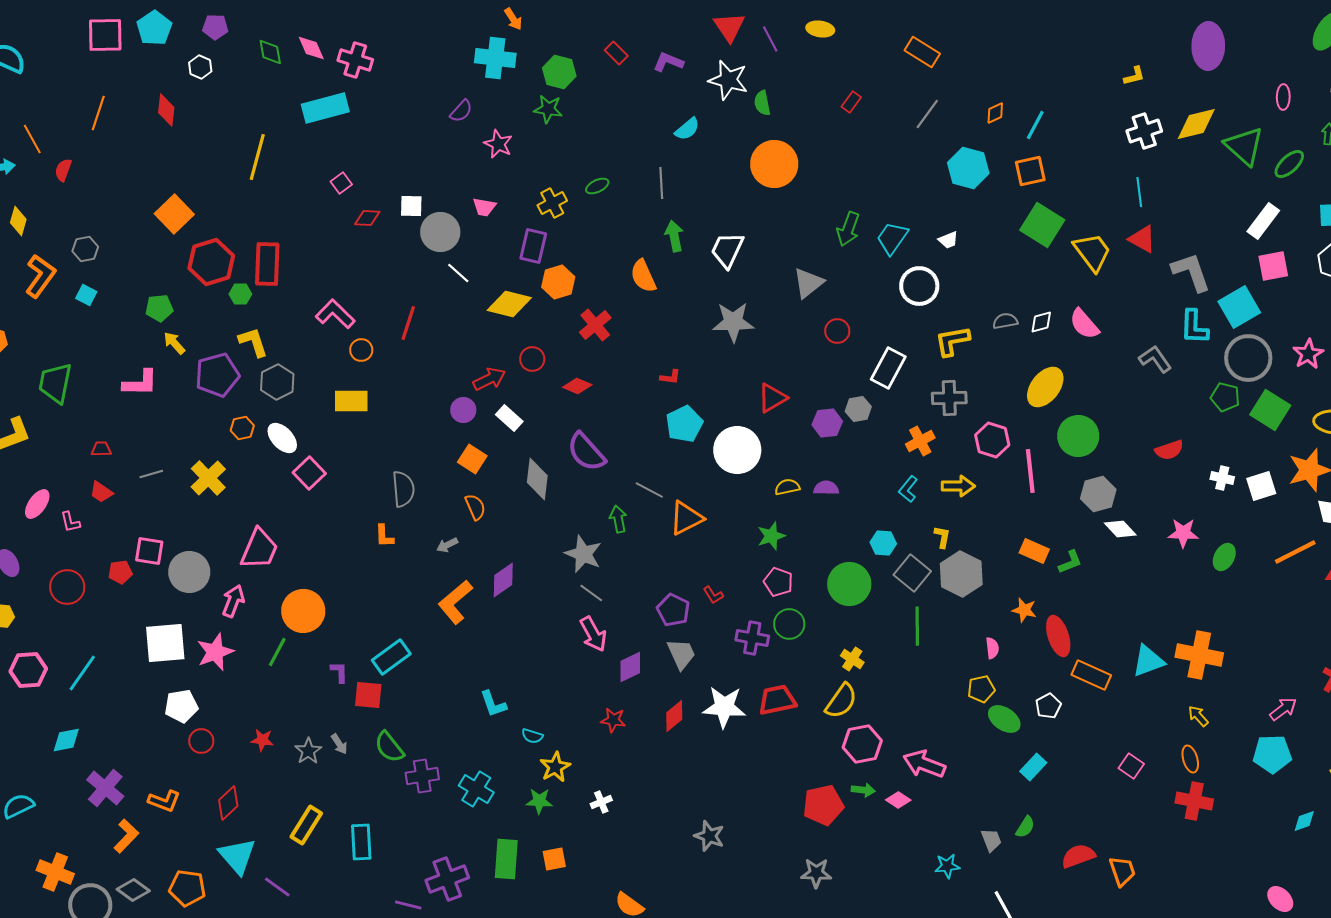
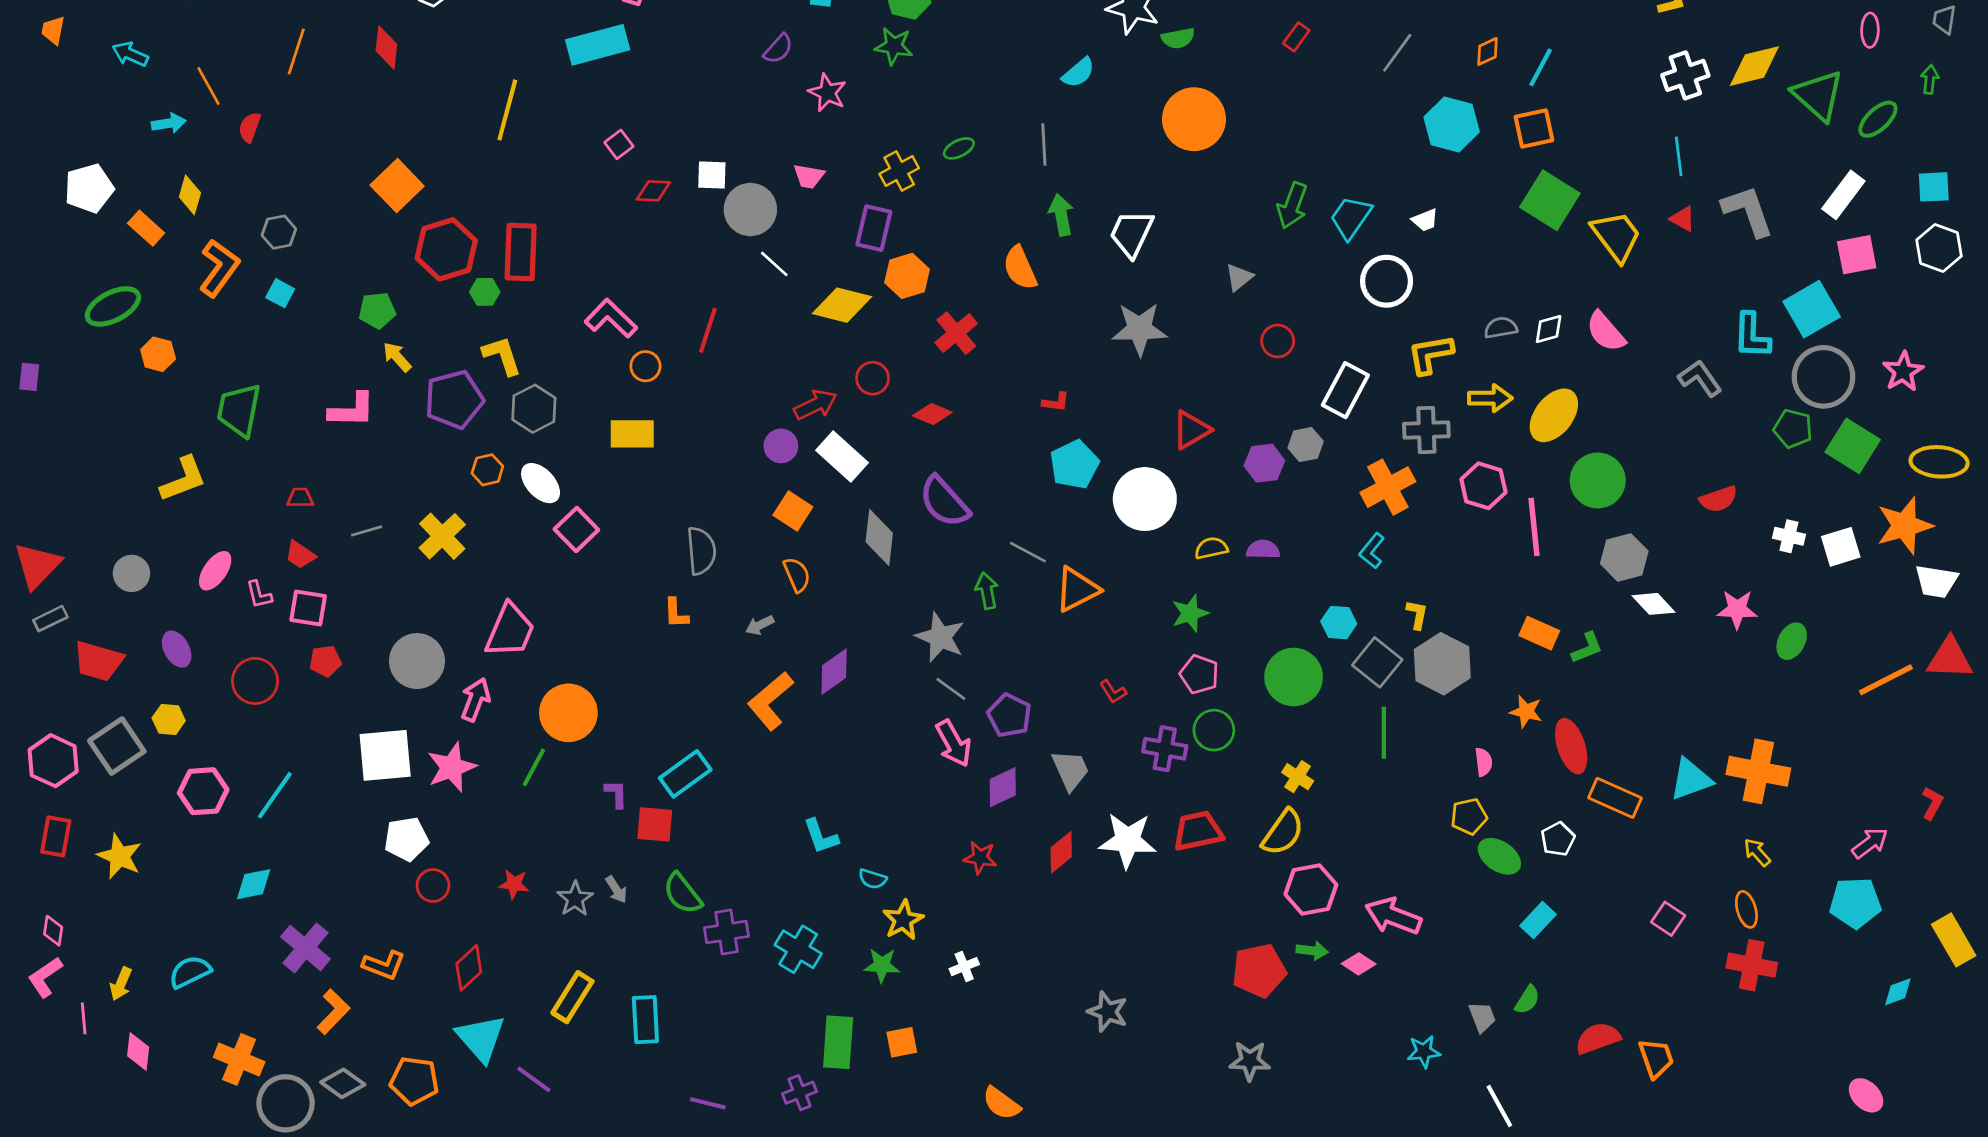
green semicircle: (762, 103) -> (1178, 38), turned -90
red triangle: (1142, 239) -> (1683, 219), size x0.7
gray L-shape: (1191, 272) -> (1748, 211), moved
gray triangle: (808, 283) -> (1239, 277), size x0.7
white rectangle: (509, 418) -> (842, 457), size x1.4
orange cross: (920, 441) -> (1388, 487), size x1.4
yellow arrow: (958, 486) -> (1490, 398), moved
pink square: (149, 551) -> (308, 608), moved
orange line: (1295, 552) -> (1886, 680), moved
purple pentagon: (673, 610) -> (1009, 716), moved
purple cross: (447, 879) -> (800, 1093), moved, size x0.6

